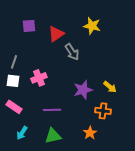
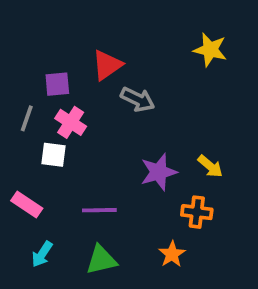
purple square: (29, 26) -> (57, 84), moved
yellow star: (92, 26) -> (210, 50), moved
gray arrow: (72, 52) -> (138, 99), turned -30
pink cross: (39, 78) -> (71, 122), moved, turned -35
white square: (13, 81) -> (54, 155), moved

